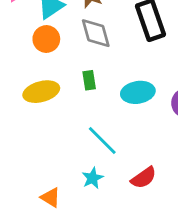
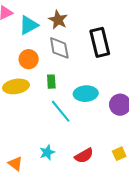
orange circle: (46, 39) -> (29, 59), moved
cyan line: (102, 141) -> (61, 111), moved

